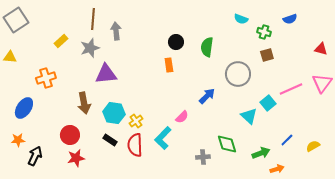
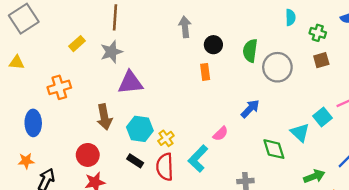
cyan semicircle: (241, 19) -> (290, 17), turned -112
gray arrow: (116, 31) -> (185, 27), moved
gray circle: (238, 74) -> (277, 67), moved
blue ellipse: (24, 108) -> (33, 123), turned -35
green diamond: (227, 144) -> (274, 149), moved

